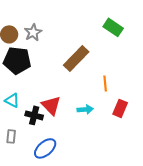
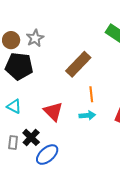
orange line: (105, 83) -> (91, 94), moved
black cross: (34, 115) -> (31, 137), moved, turned 30

